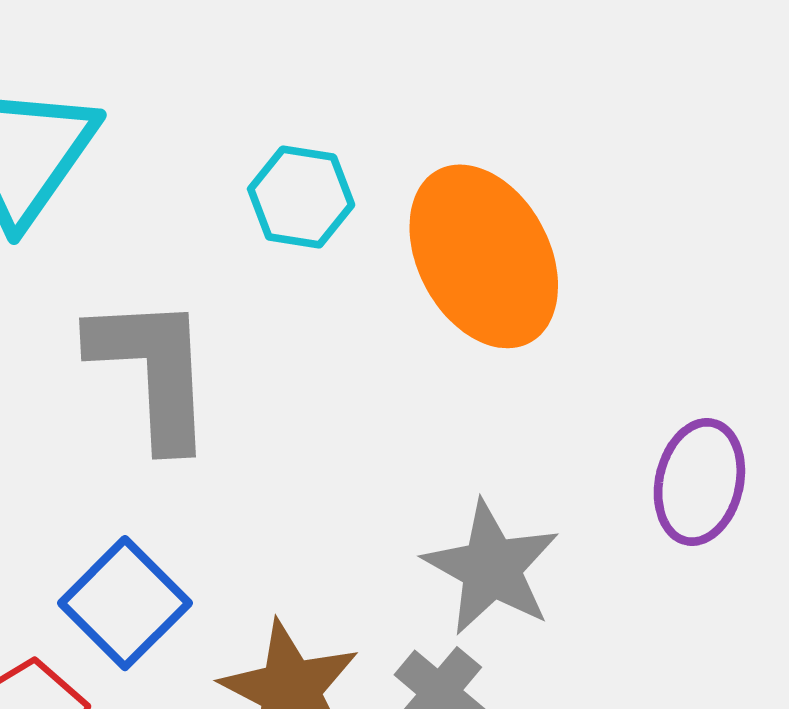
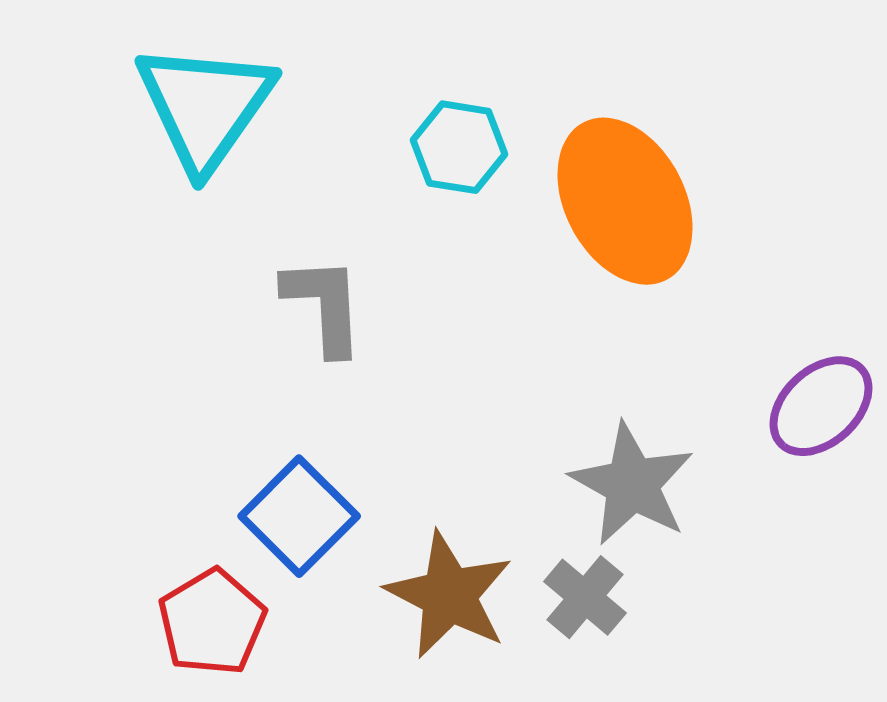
gray L-shape: (153, 371) -> (324, 305), size x0.7
purple ellipse: (699, 482) -> (821, 406), turned 34

